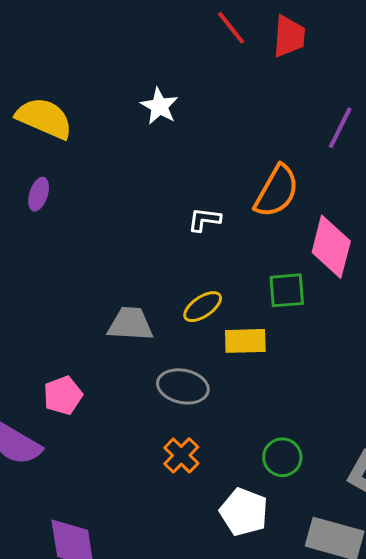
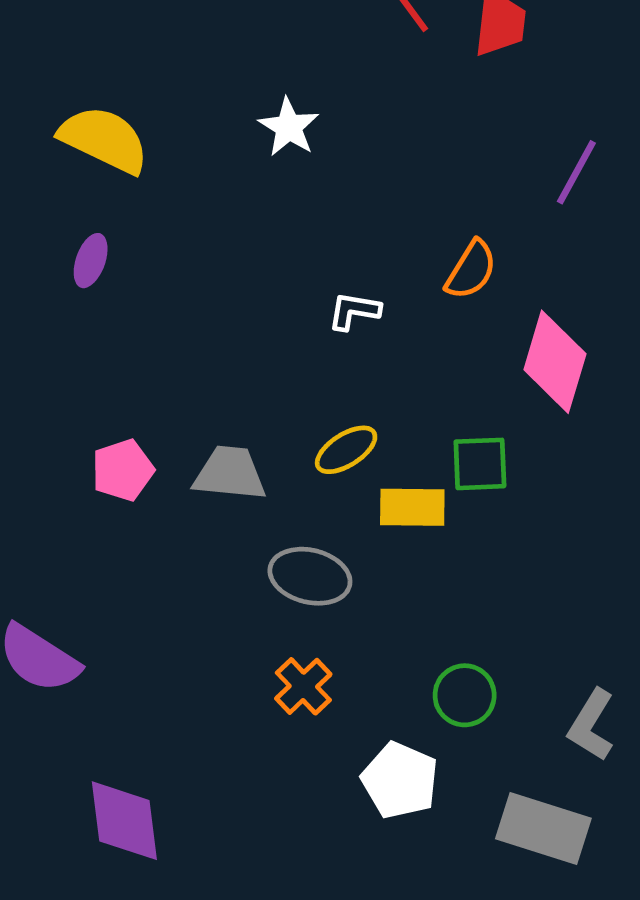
orange semicircle: (277, 191) -> (471, 270), size x0.7
green square: (287, 290) -> (480, 464), moved
pink pentagon: (63, 395) -> (123, 470), moved

